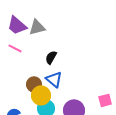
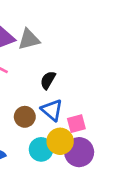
yellow circle: (41, 95) -> (60, 141), moved
pink square: (105, 100) -> (76, 124), moved

